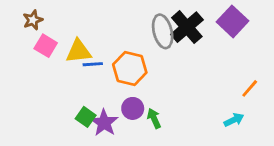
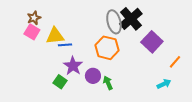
brown star: (33, 20) -> (34, 18), moved
purple square: (233, 21) -> (152, 42), moved
orange hexagon: (130, 68) -> (107, 48), moved
purple star: (104, 123) -> (73, 66), moved

